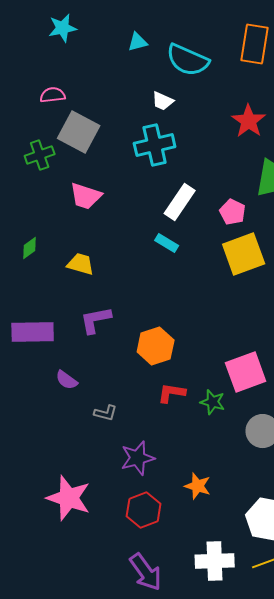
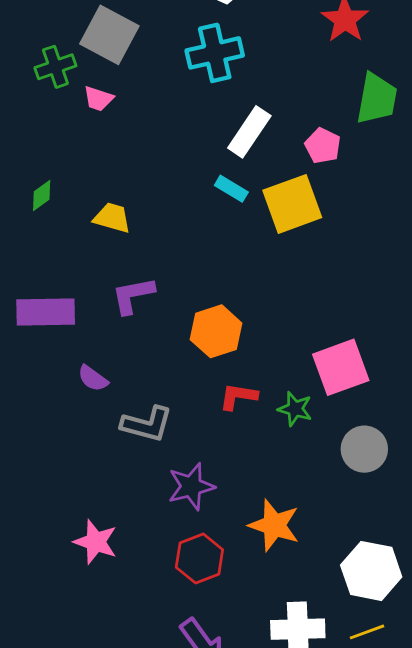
pink trapezoid: (86, 196) -> (98, 99), moved, size x0.7
yellow square: (244, 254) -> (292, 204), moved
gray L-shape: (106, 413) -> (147, 424), size x1.6
orange star: (198, 486) -> (274, 525), size x1.4
pink star: (69, 498) -> (96, 542), size x0.7

